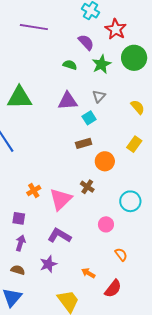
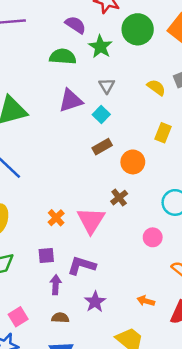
green semicircle: (70, 65) -> (63, 57), size x1.5
brown cross: (87, 187) -> (119, 198), turned 32
purple L-shape: (59, 236) -> (82, 266), moved

